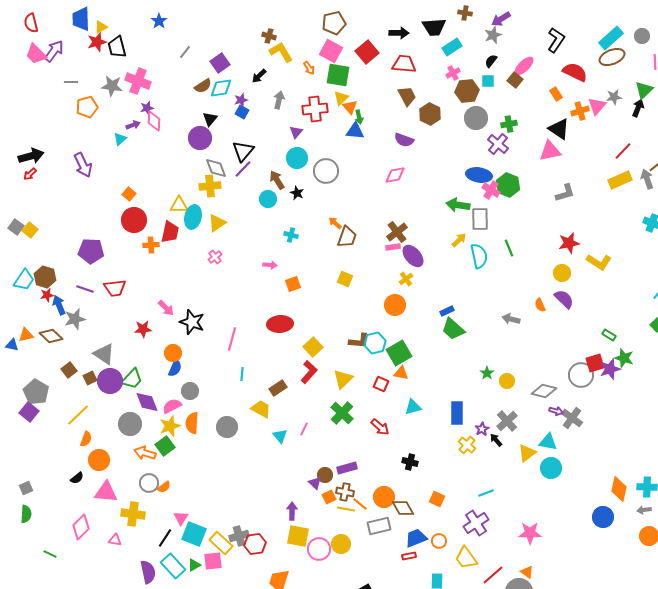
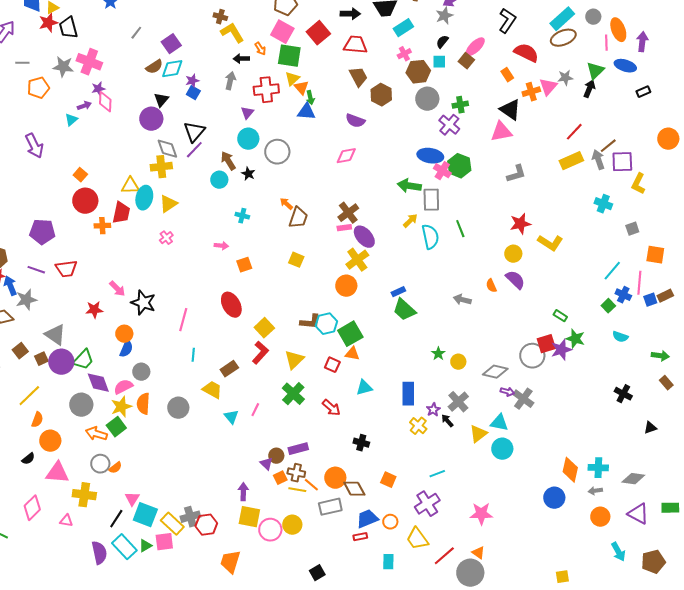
black arrow: (259, 76) -> (241, 59), moved, turned 42
yellow cross: (406, 279) -> (357, 260), size x1.6
red ellipse: (280, 324) -> (231, 305), turned 65

